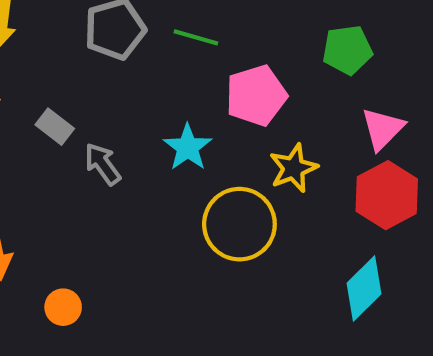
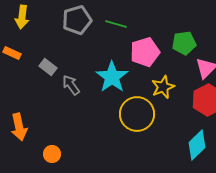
green pentagon: (347, 50) -> (184, 43), moved
cyan star: (188, 147) -> (112, 77), size x1.4

